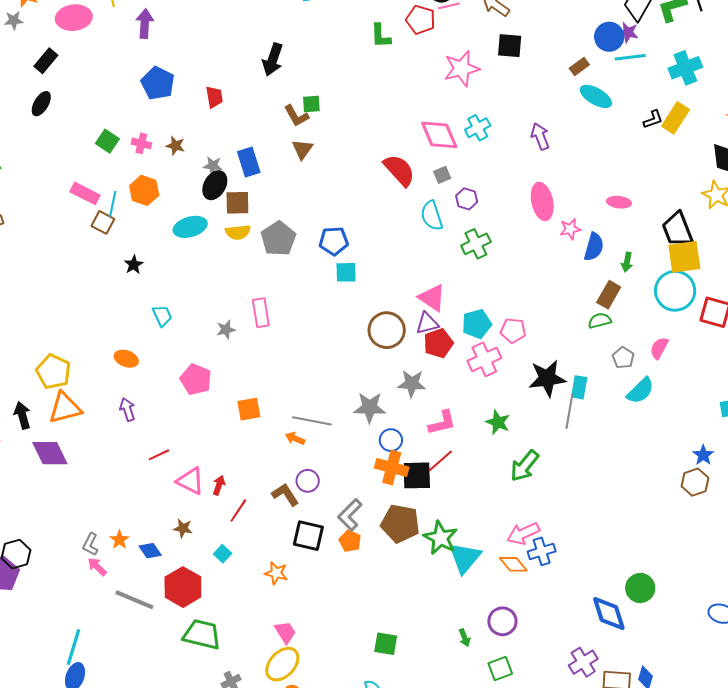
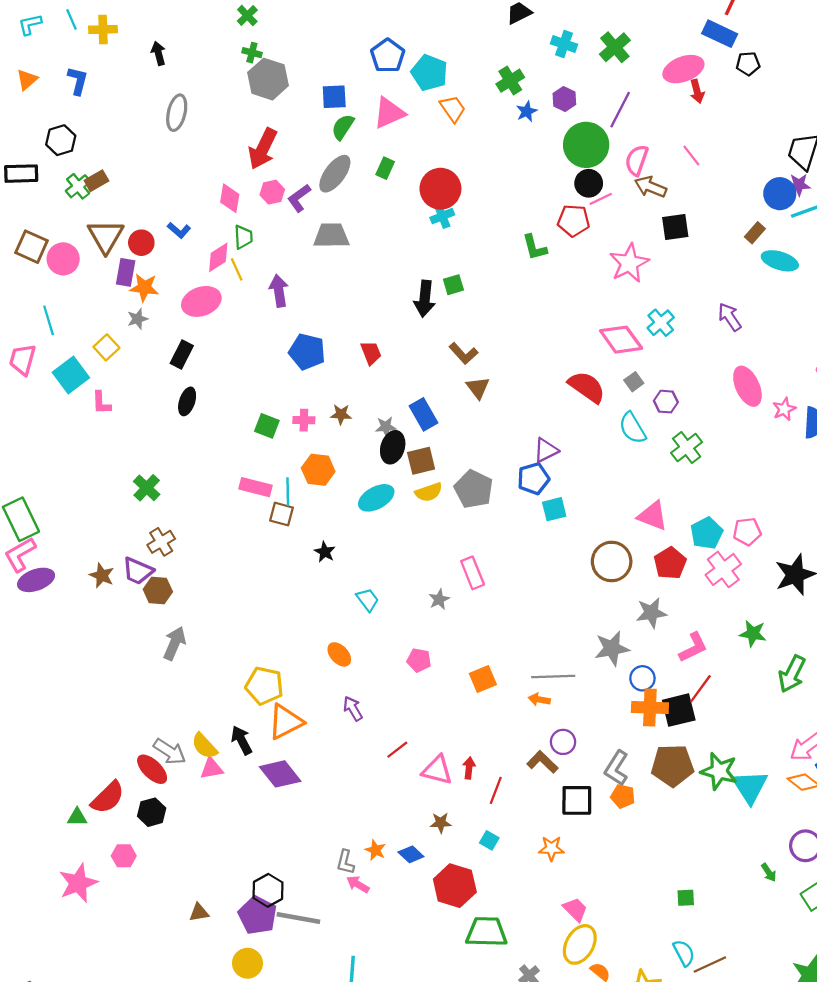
green square: (311, 104) -> (453, 285), moved
purple triangle: (427, 323) -> (546, 450), moved
orange ellipse: (126, 359) -> (339, 654), turned 40
pink pentagon: (196, 380) -> (419, 660), size x0.7
gray line: (134, 600) -> (298, 918), moved
green square: (386, 644) -> (686, 898), size x0.7

